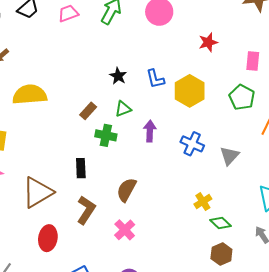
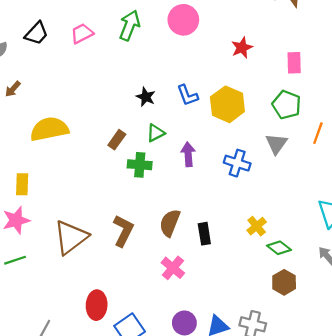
gray triangle: (230, 156) -> (276, 144), moved
black rectangle: (81, 168) -> (204, 234), moved
brown L-shape: (86, 210) -> (123, 231), moved
red ellipse: (48, 238) -> (97, 305), moved

